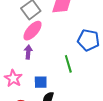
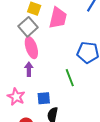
pink ellipse: (33, 31) -> (31, 48), turned -55

